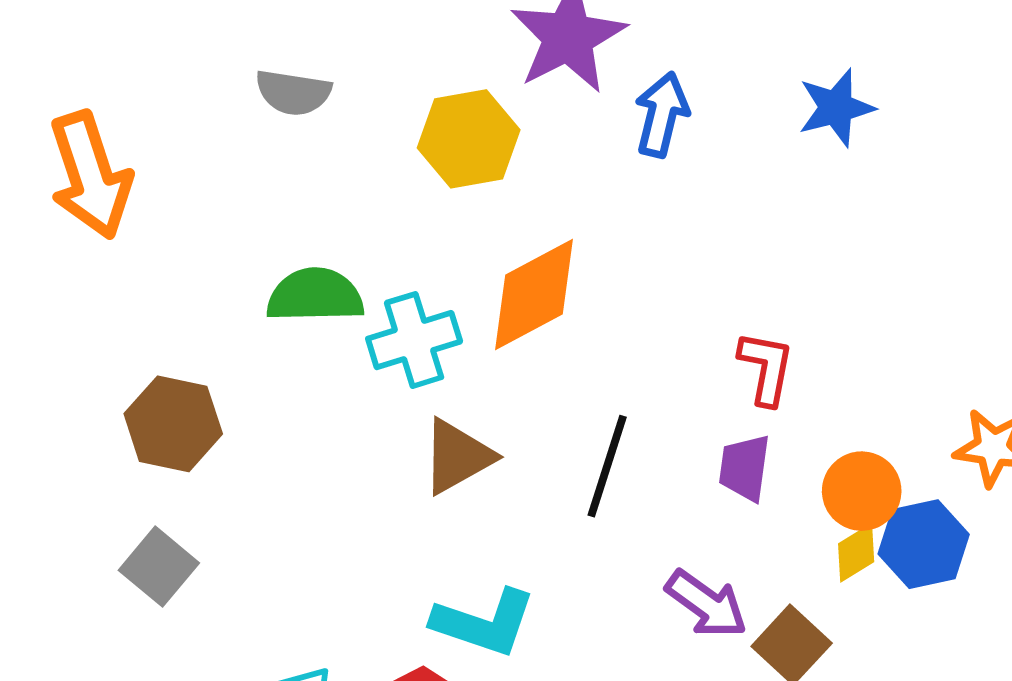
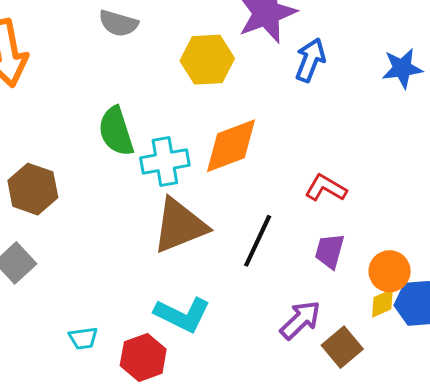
green semicircle: (315, 295) -> (116, 131), turned -114
red L-shape: (766, 368) -> (326, 188), moved, turned -78
brown triangle: (457, 456) -> (180, 226), size x1.4
purple arrow: (706, 604) -> (300, 320), turned -87

